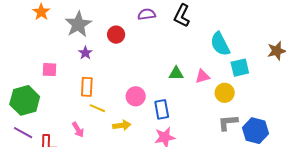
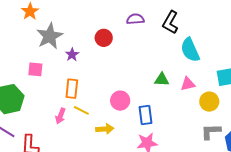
gray star: (78, 24) -> (50, 36), moved
cyan semicircle: (220, 44) -> (190, 50), moved
pink arrow: (78, 130) -> (60, 116), moved, turned 49

